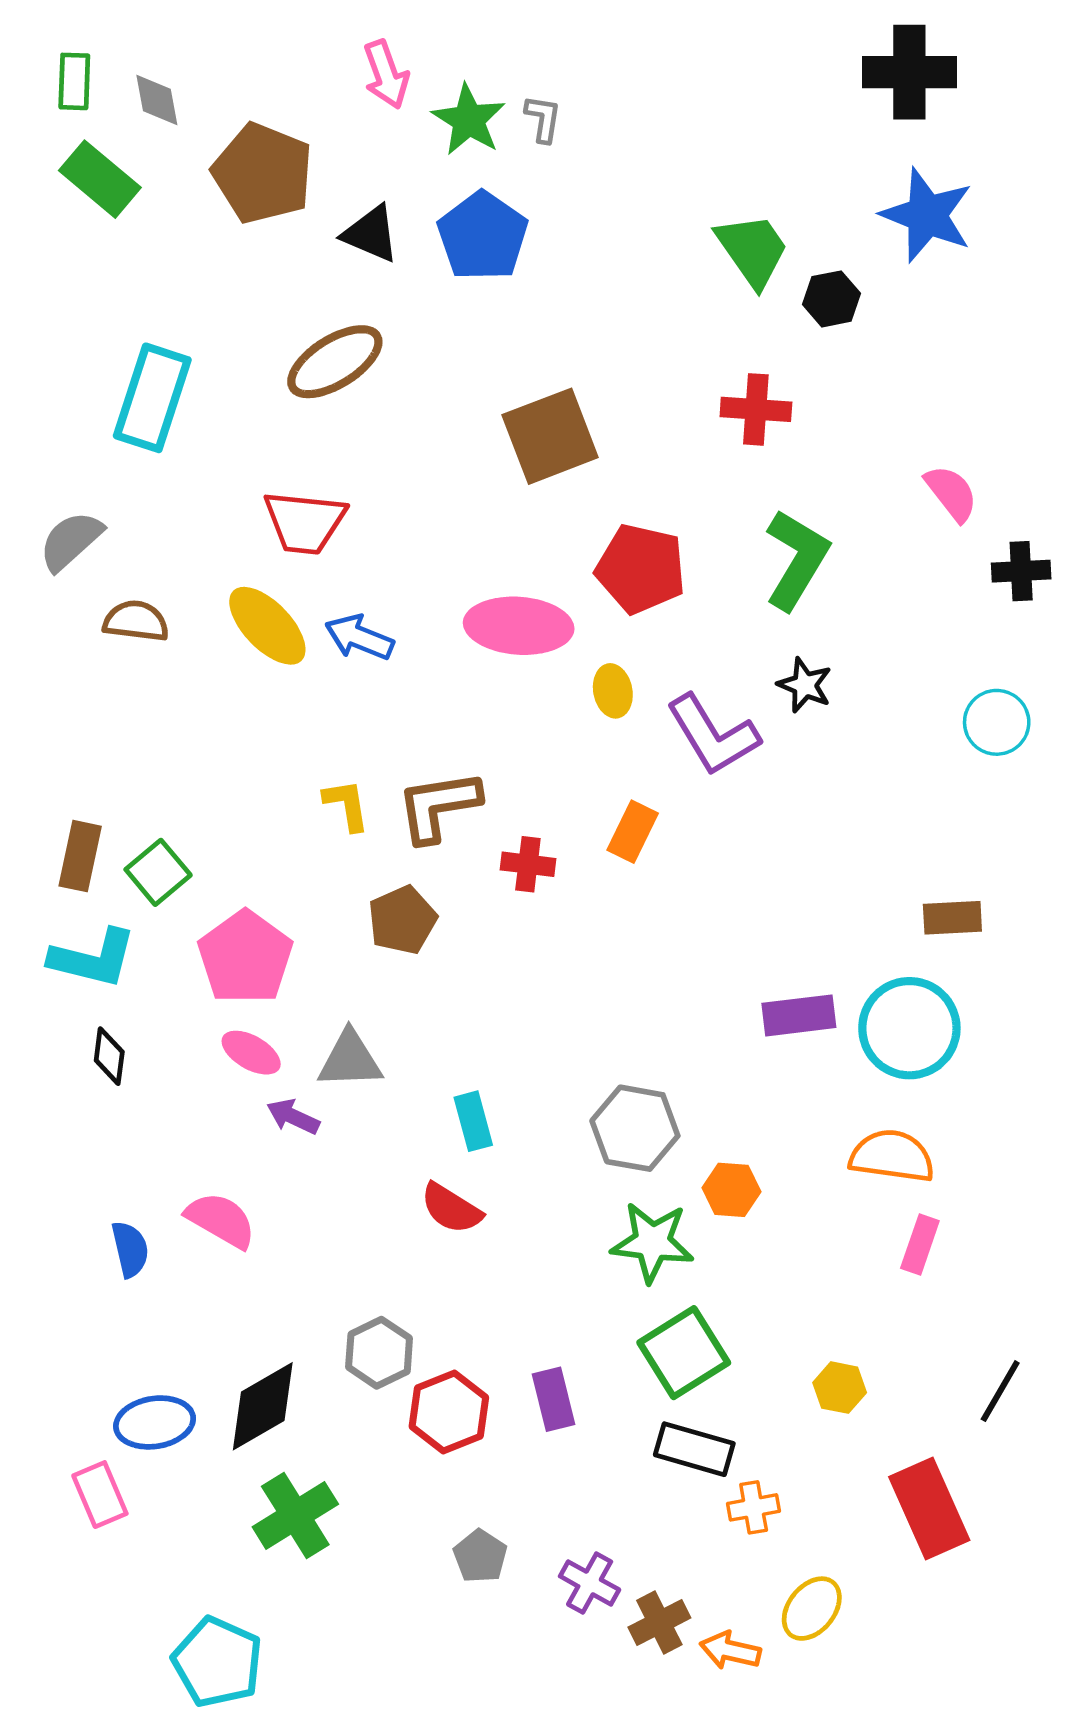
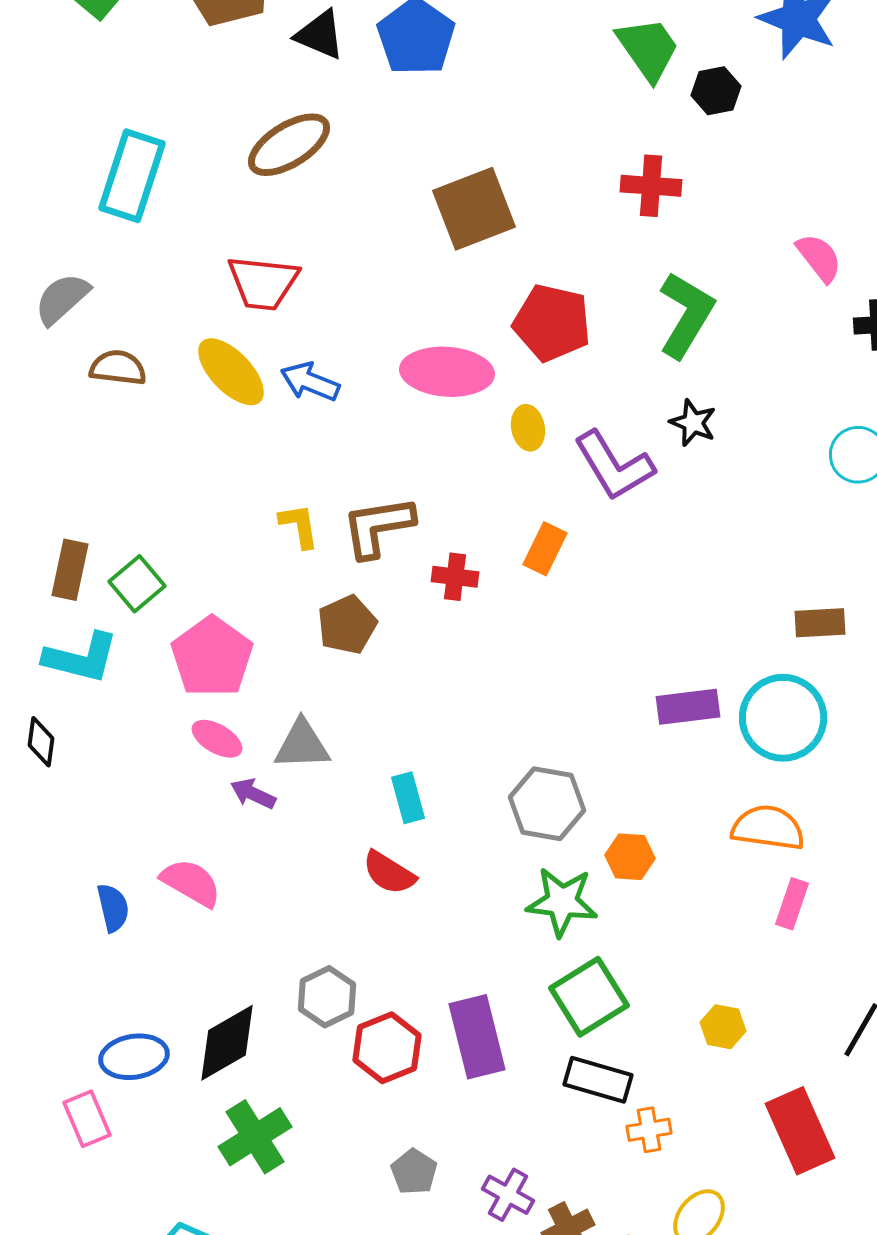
black diamond: (109, 1056) -> (41, 742), moved
purple rectangle: (554, 1399) -> (477, 1037), size x1.5

